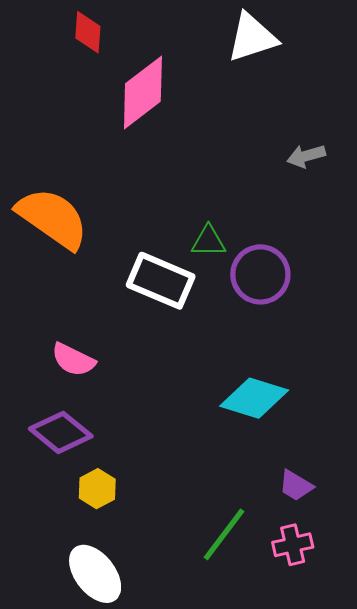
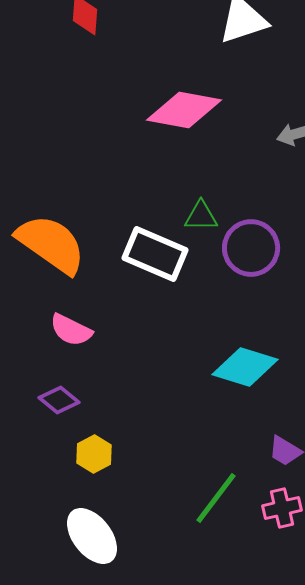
pink diamond: (143, 93) -> (184, 110), moved, turned 48
orange semicircle: (52, 218) -> (51, 244), moved
purple diamond: (61, 432) -> (59, 400), size x0.7

